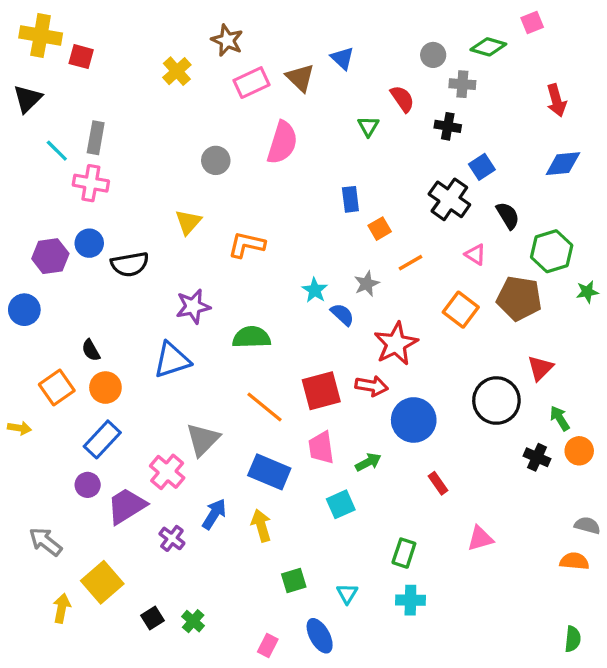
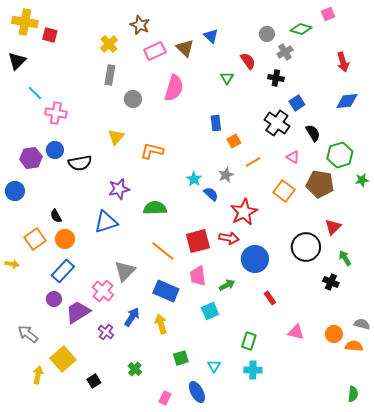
gray cross: (462, 84) -> (285, 52), turned -35
gray rectangle: (96, 138) -> (110, 75), moved
orange circle: (579, 451) -> (334, 334), moved
pink triangle: (480, 538) -> (296, 332), turned 30
green cross: (193, 621) -> (135, 369), moved

